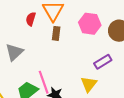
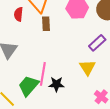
pink line: (44, 82) -> (43, 74), turned 40

